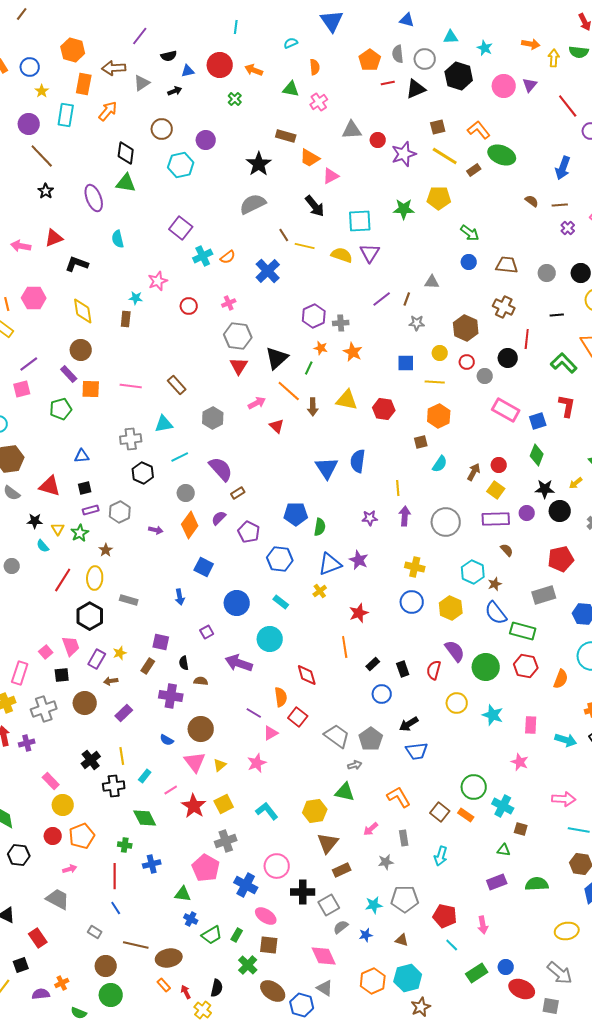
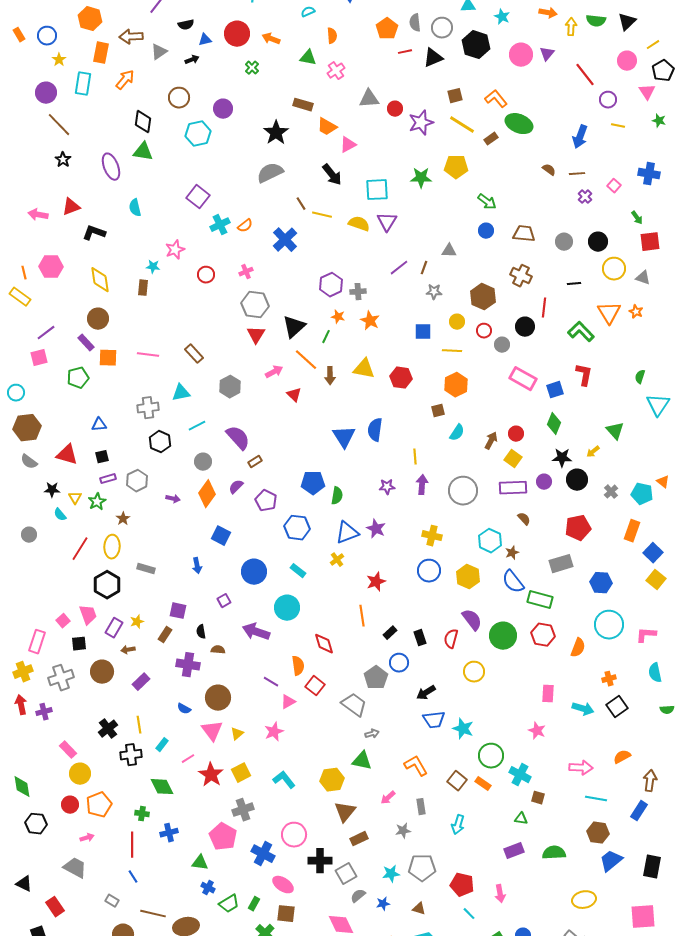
cyan star: (493, 715) -> (463, 729), moved
gray pentagon: (371, 739) -> (376, 678), moved

